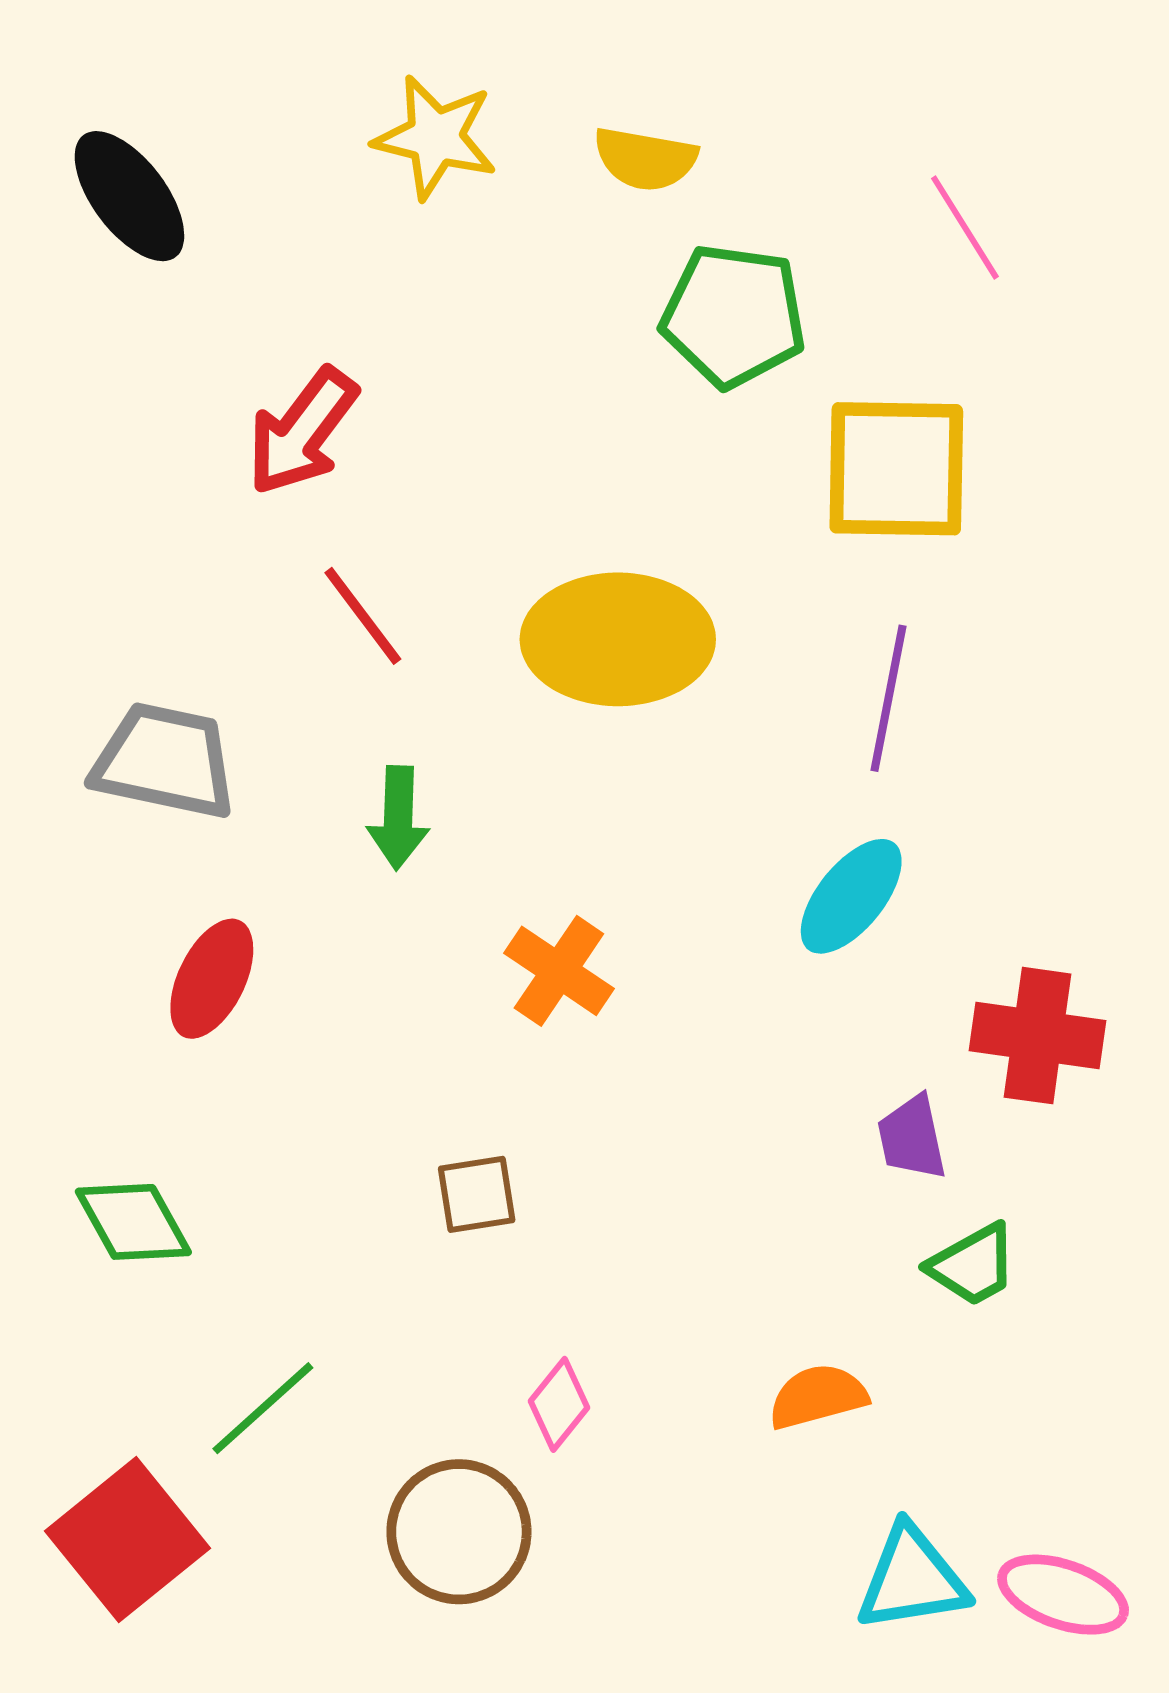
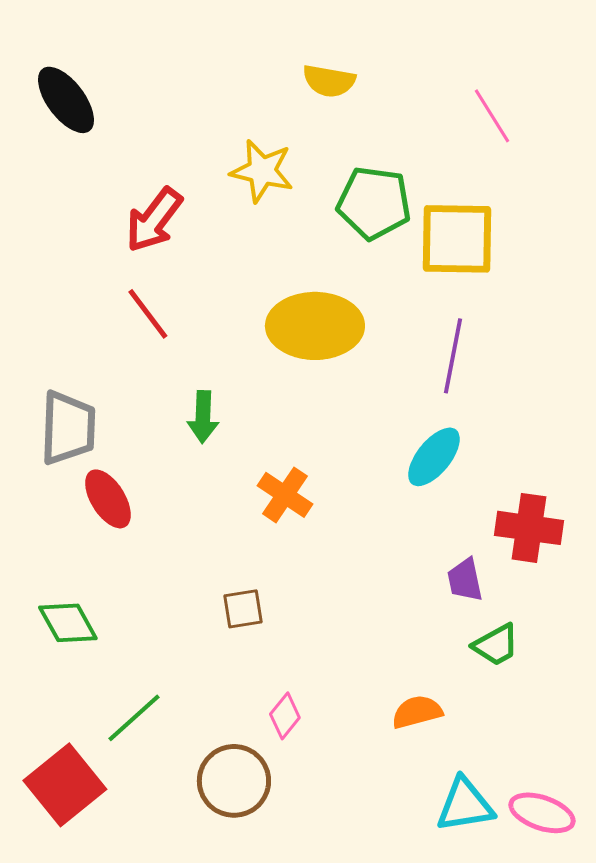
yellow star: (435, 137) -> (262, 171), moved
green pentagon: (734, 316) -> (374, 203), moved
red line: (363, 616) -> (148, 314), moved
gray trapezoid: (165, 761) -> (68, 428), moved, turned 80
red ellipse: (212, 979) -> (108, 499), turned -58

